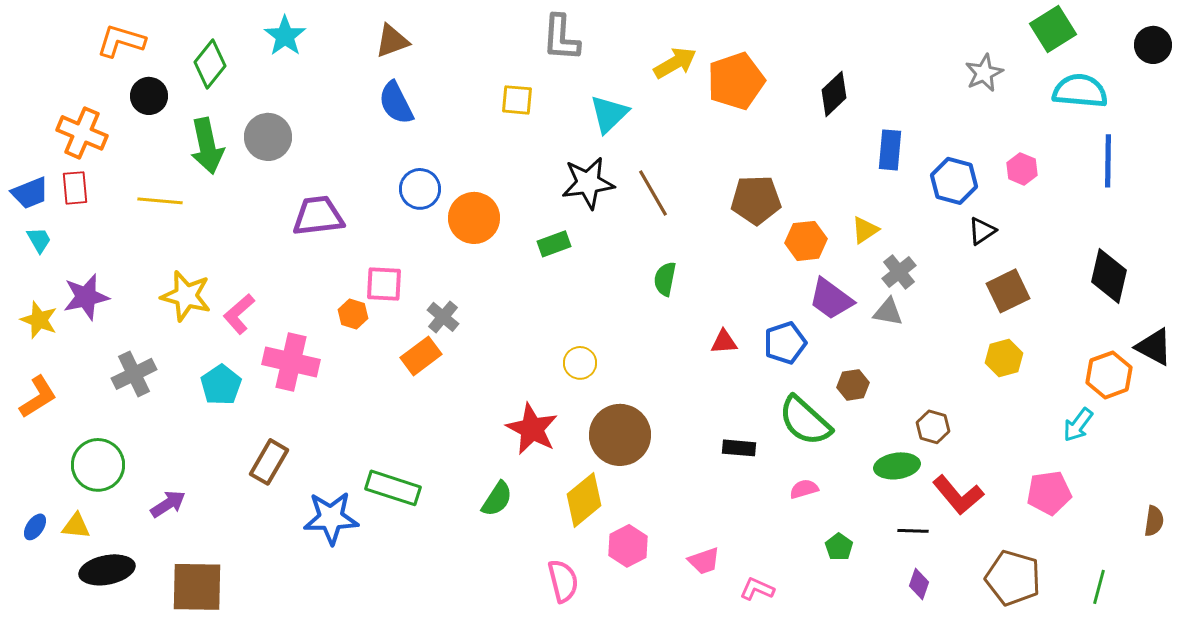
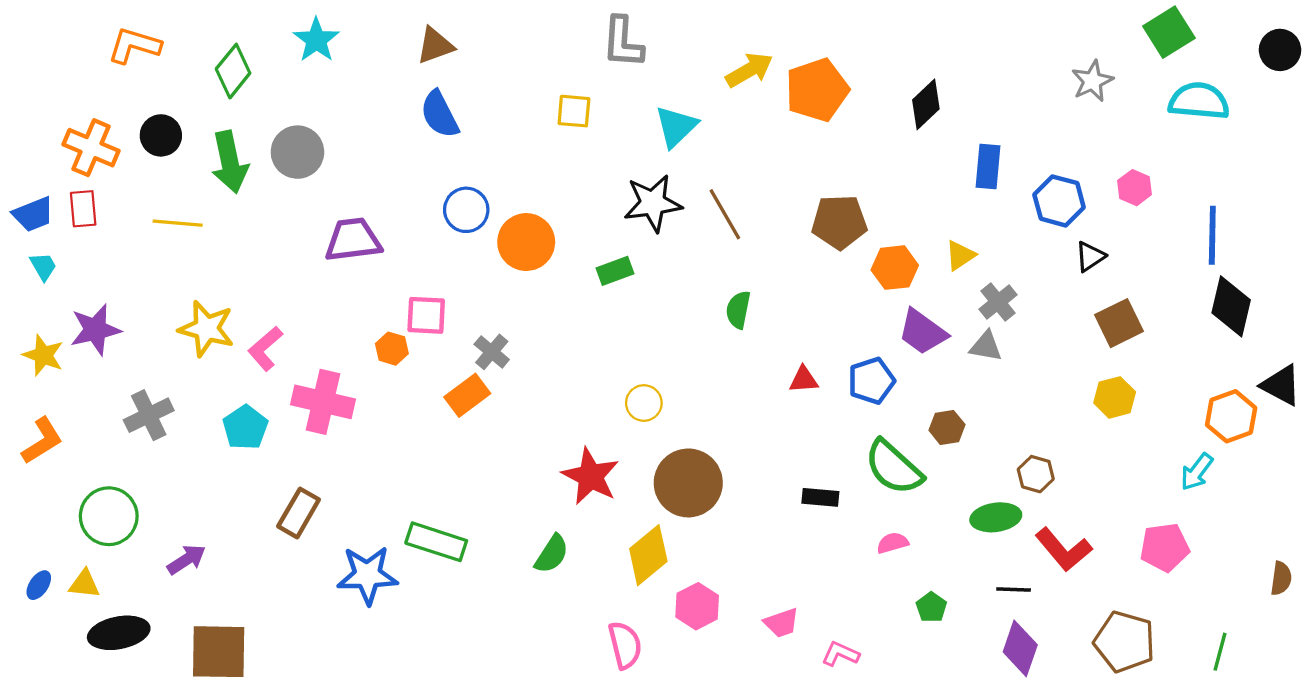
black circle: (149, 96) -> (161, 135), moved
blue line: (1108, 161) -> (1212, 235), moved
purple diamond: (919, 584) -> (1020, 648), size x1.6

